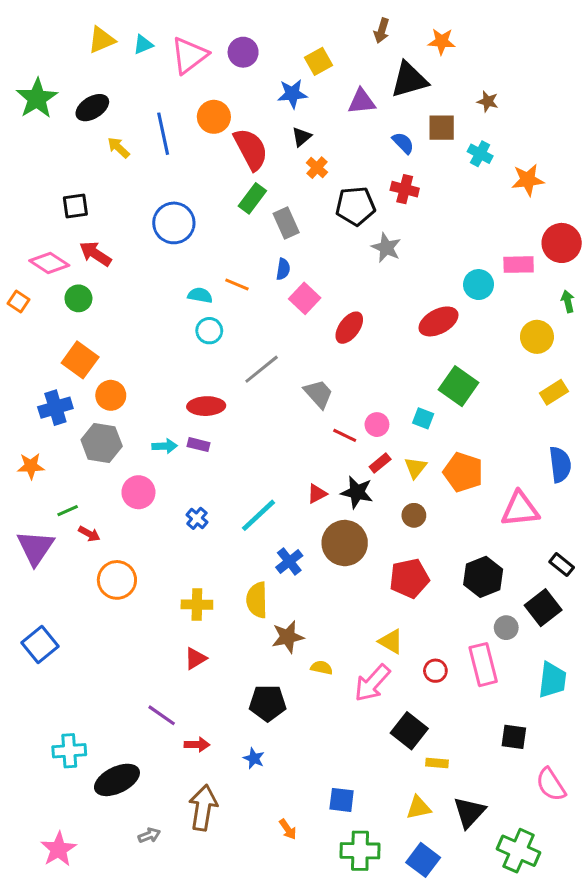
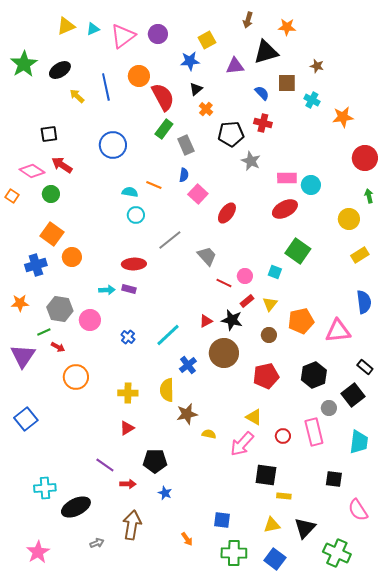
pink rectangle: (519, 265) -> (287, 178), moved
gray hexagon: (102, 443) -> (60, 309), moved
orange pentagon: (463, 472) -> (301, 321), moved, turned -30
black pentagon: (268, 703) -> (155, 461), moved
black square: (409, 731) -> (266, 475), turned -30

